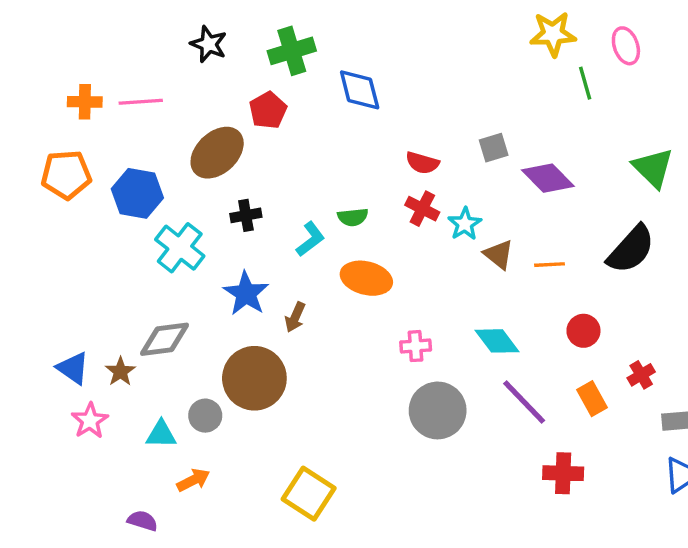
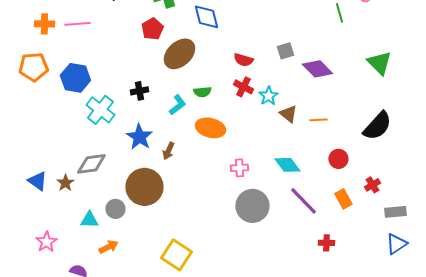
brown ellipse: (217, 153) -> (179, 54), moved
black semicircle: (631, 249) -> (377, 126), moved
pink star: (90, 421) -> (46, 242), moved
red cross: (563, 473) -> (326, 243), size x0.7

